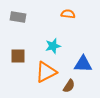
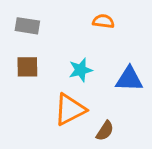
brown square: (18, 56) -> (27, 67), moved
blue triangle: (83, 64) -> (129, 79), moved

